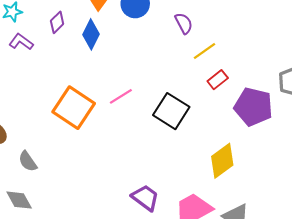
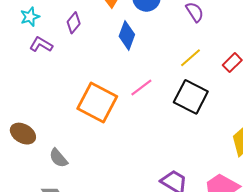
blue diamond: (91, 34) -> (127, 35), moved
yellow line: (204, 51) -> (191, 58), moved

